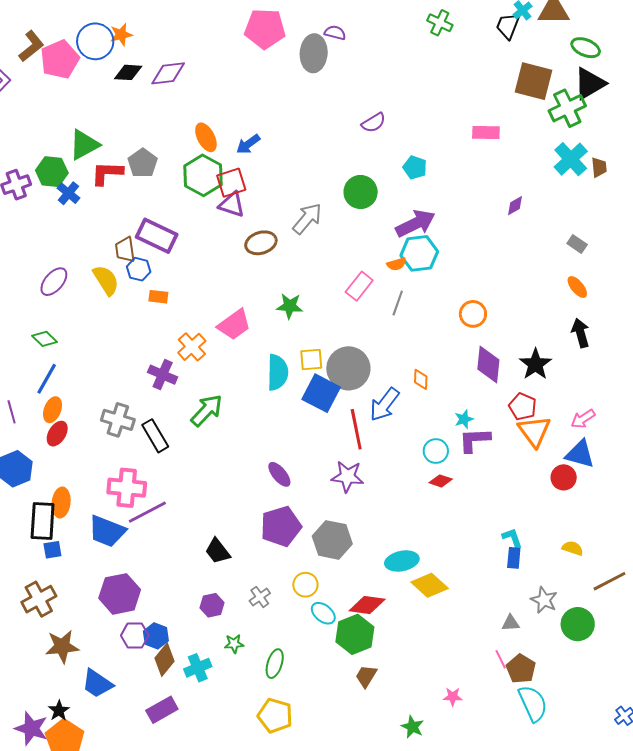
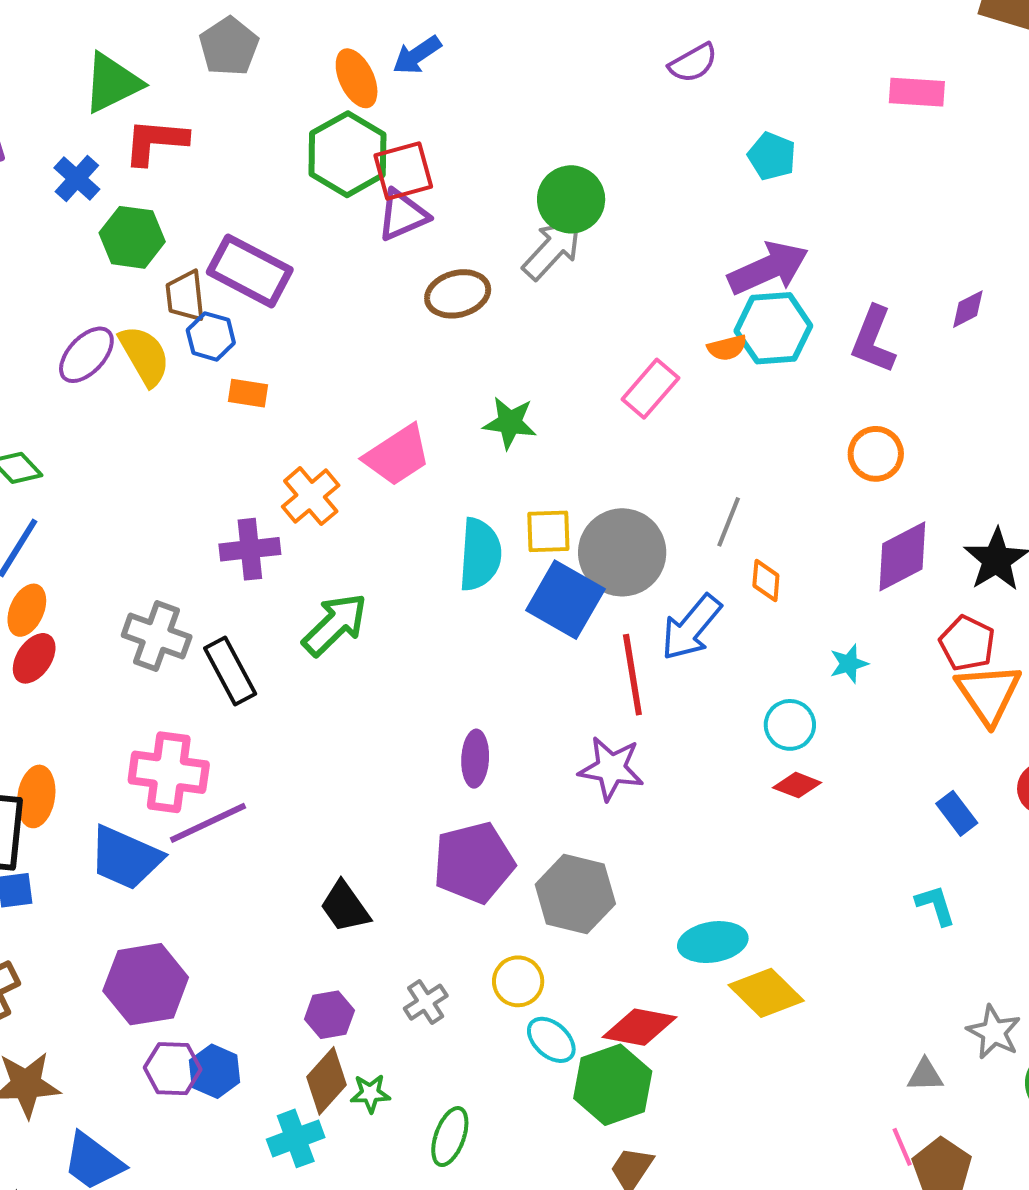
blue arrow: (248, 144) -> (417, 55), moved
gray pentagon: (143, 163) -> (229, 46), moved
green hexagon: (52, 172) -> (132, 237), moved
green circle: (361, 192) -> (571, 199), moved
purple triangle: (232, 205) -> (403, 215), turned -44
purple diamond: (515, 206) -> (968, 309), moved
purple ellipse: (54, 282) -> (86, 355), moved
gray line: (398, 303) -> (729, 522), moved
purple diamond: (488, 365) -> (902, 556), turned 54
purple cross: (163, 375) -> (250, 549), turned -32
purple L-shape: (475, 440) -> (873, 340), moved, turned -68
purple ellipse: (279, 474) -> (475, 759), turned 40
blue rectangle: (514, 558) -> (957, 813), moved, turned -45
brown diamond: (165, 660) -> (327, 1081), moved

